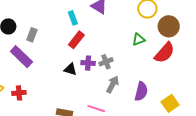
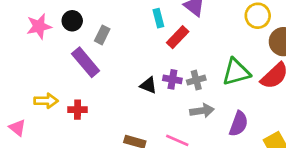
green triangle: (139, 39) -> (236, 72), moved, size x1.6
red rectangle: (76, 40) -> (178, 37), moved
gray arrow: (113, 84) -> (202, 111), turned 48

